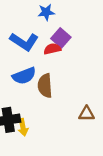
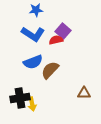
blue star: (46, 12) -> (36, 10), moved
brown semicircle: (45, 86) -> (50, 70), turned 48

